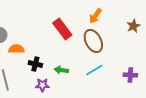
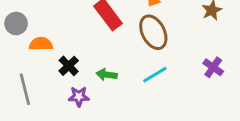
black cross: (35, 64) -> (69, 66), turned 32
purple cross: (130, 75) -> (213, 67), moved, turned 32

